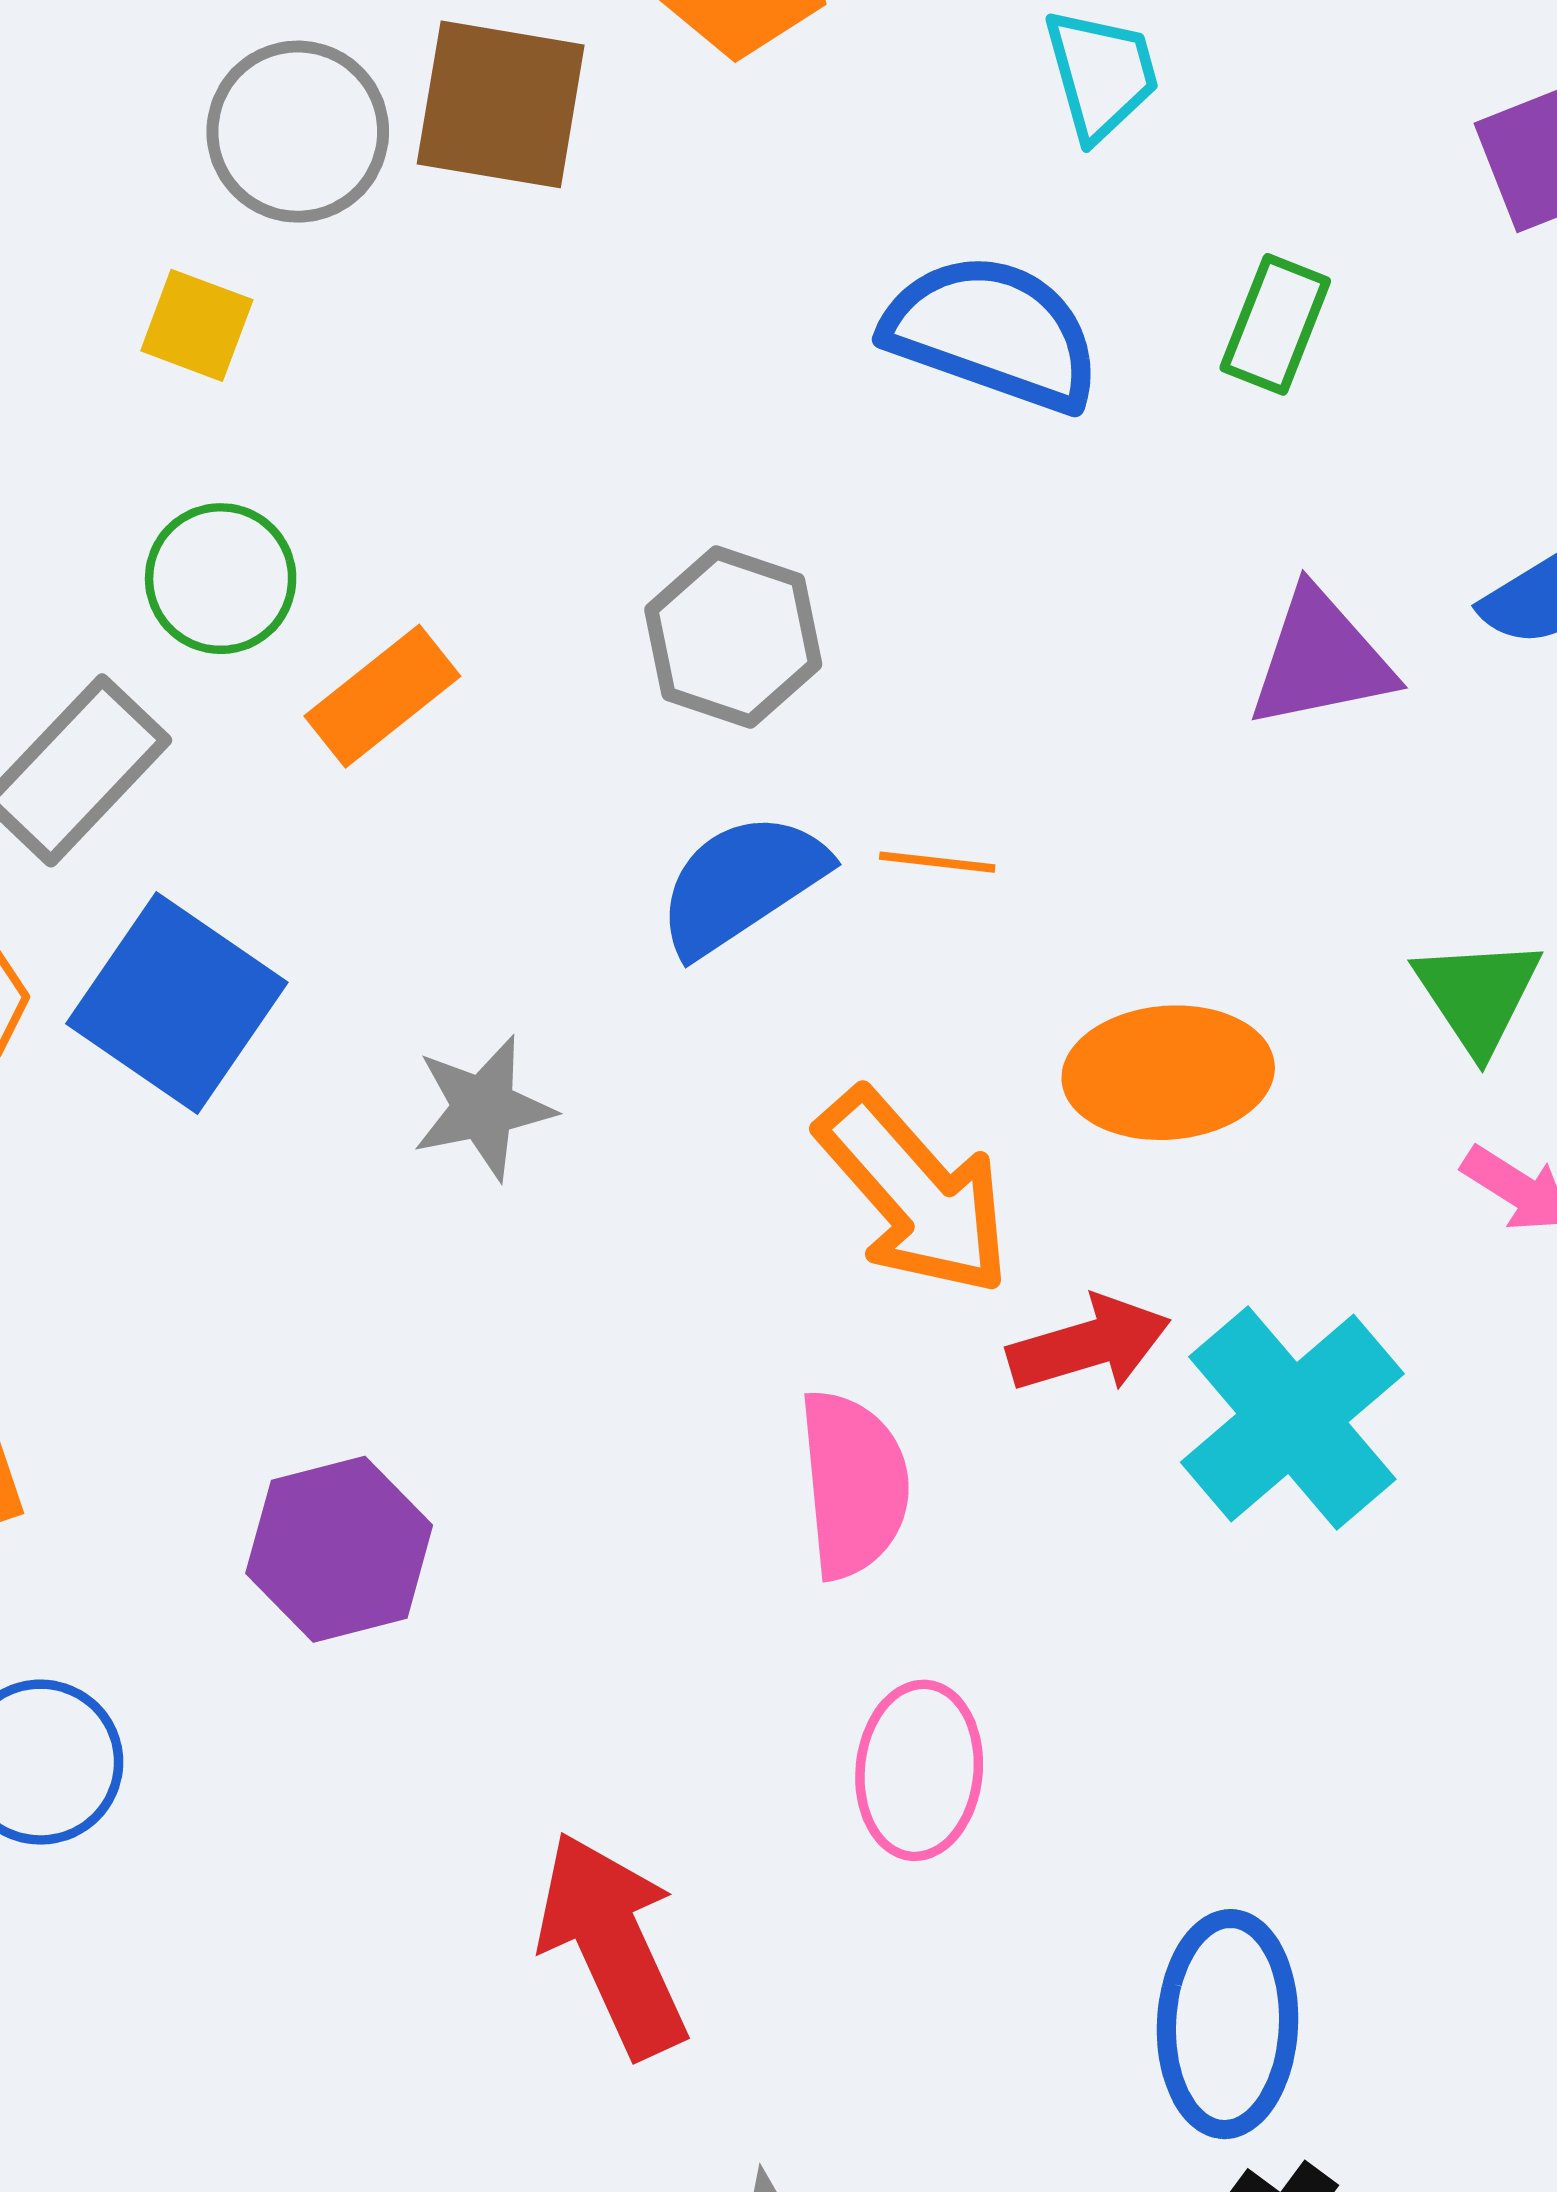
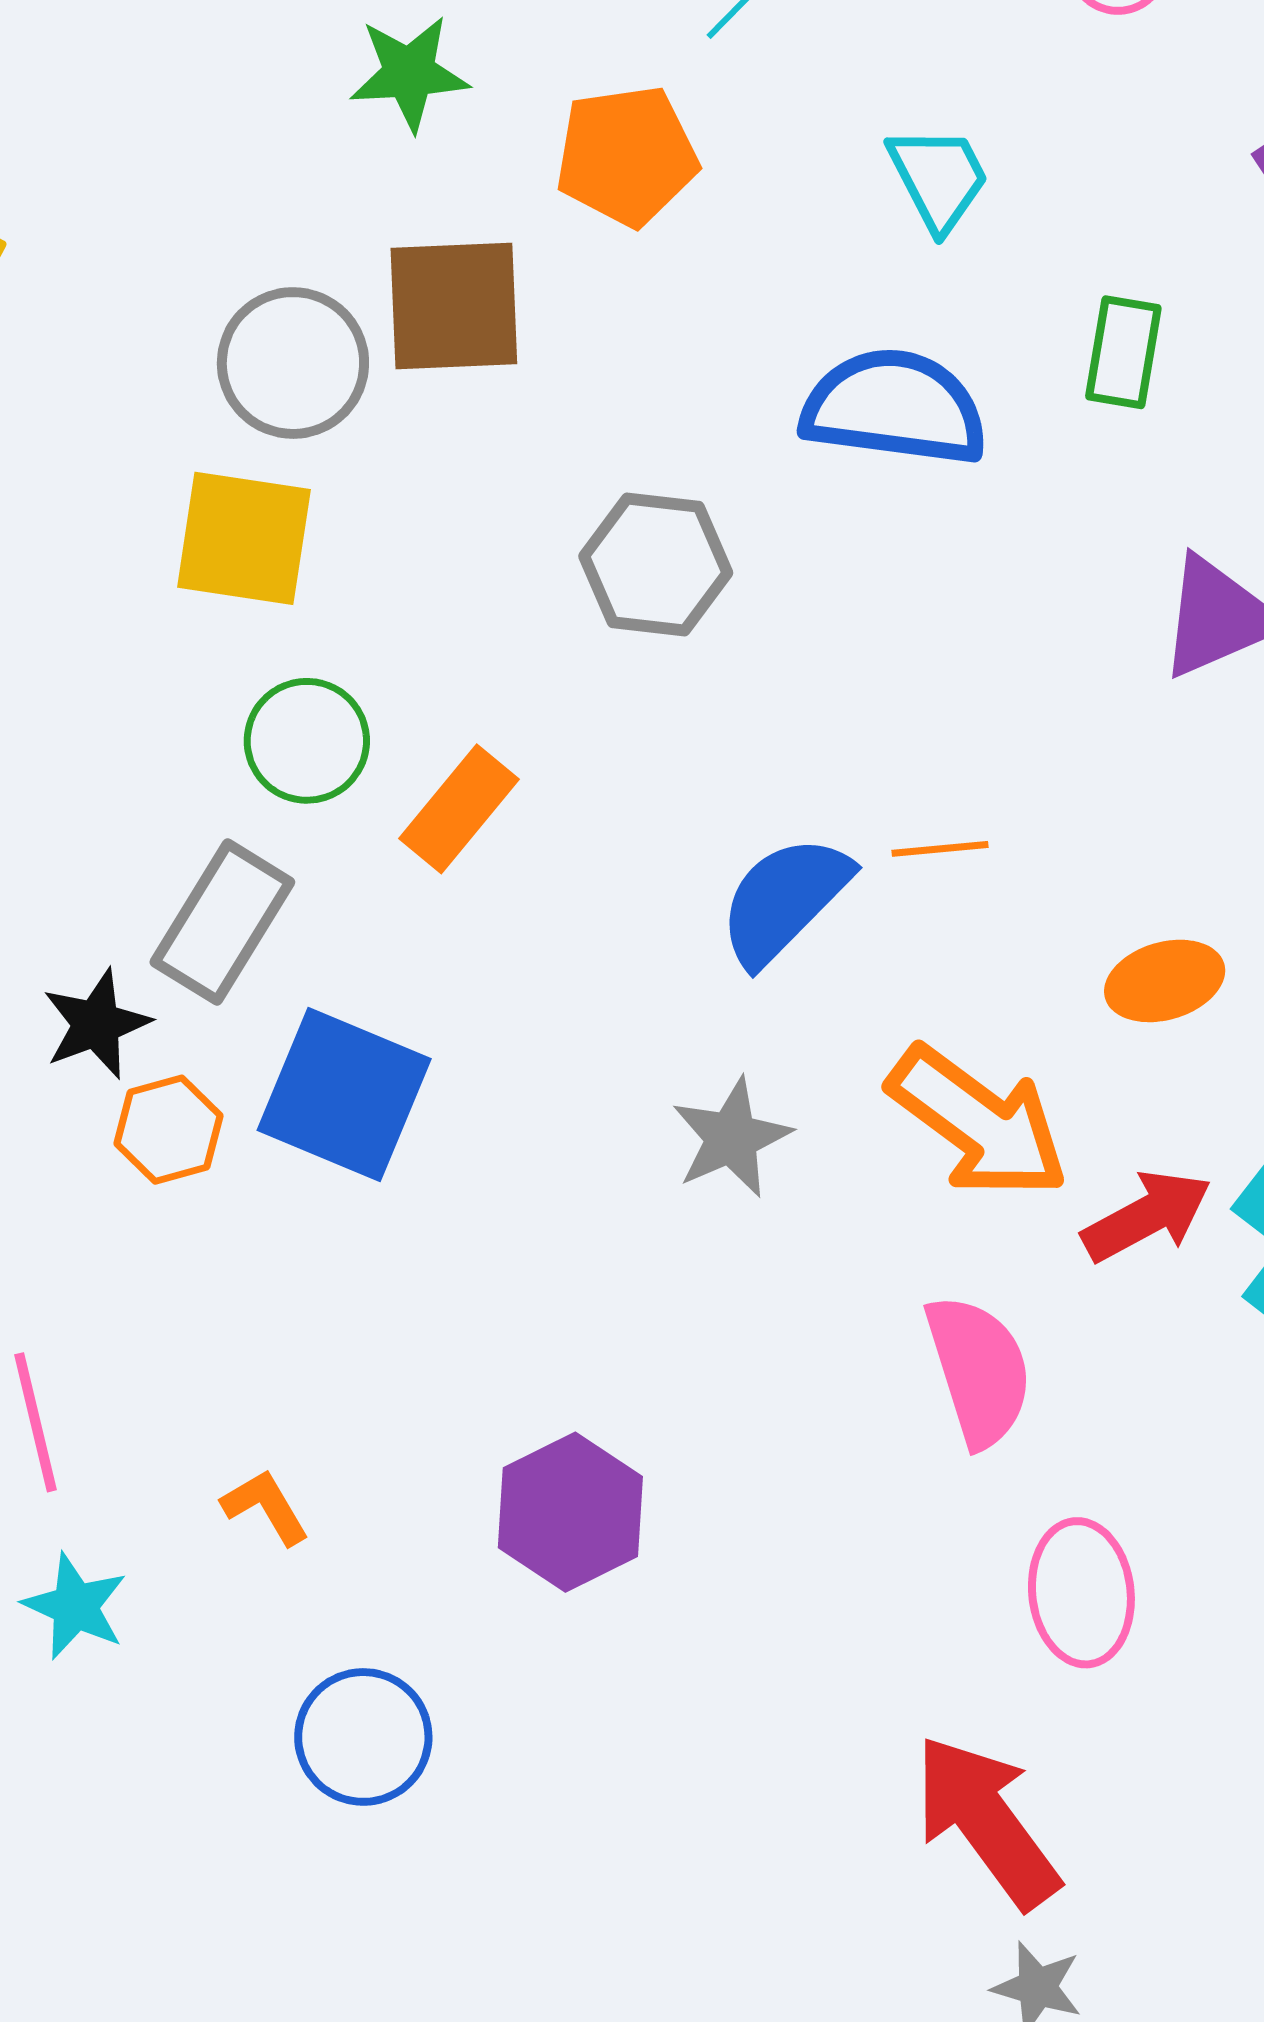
yellow square: (197, 325) -> (244, 538), size x1.6
gray hexagon: (733, 637) -> (656, 564), moved
orange ellipse: (1168, 1073) -> (1165, 981), size x0.7
gray star: (483, 1108) -> (731, 1138), moved
red arrow: (613, 1944) -> (986, 1821), moved

